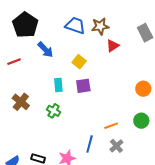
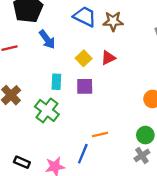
red triangle: (113, 46) -> (108, 58), moved
green cross: (54, 111) -> (47, 110), size x1.5
orange line: (111, 126) -> (100, 134), moved
gray cross: (116, 146) -> (142, 155), moved

